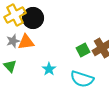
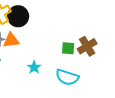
green square: (83, 50) -> (68, 48), turned 32

